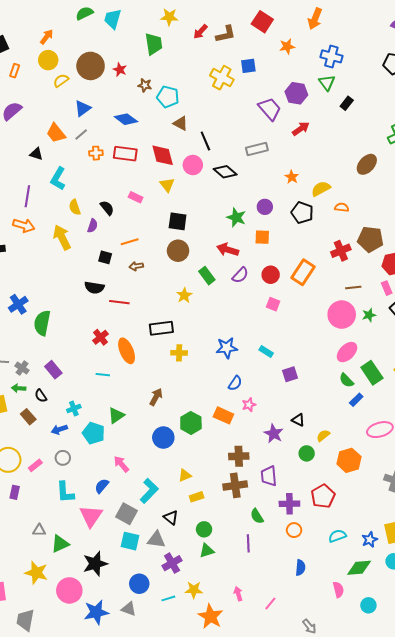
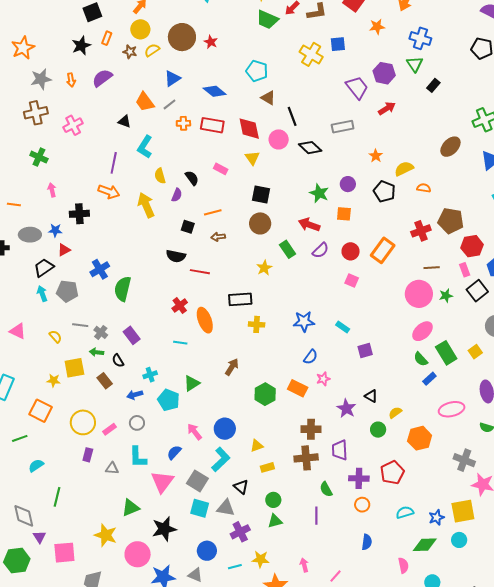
green trapezoid: (154, 44) -> (267, 20), moved, turned 120
brown star: (145, 85) -> (130, 52), moved
blue circle: (163, 438) -> (225, 429), moved
gray triangle: (39, 530) -> (112, 468), moved

